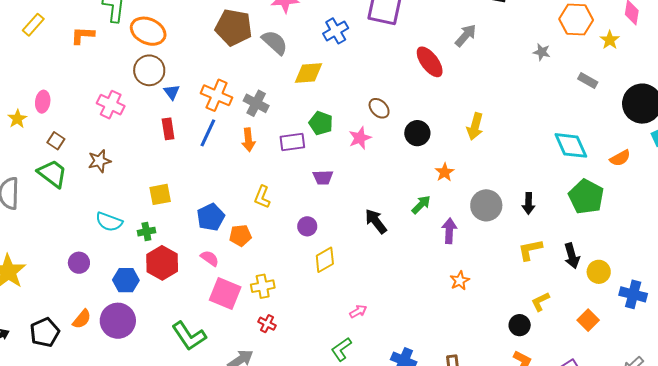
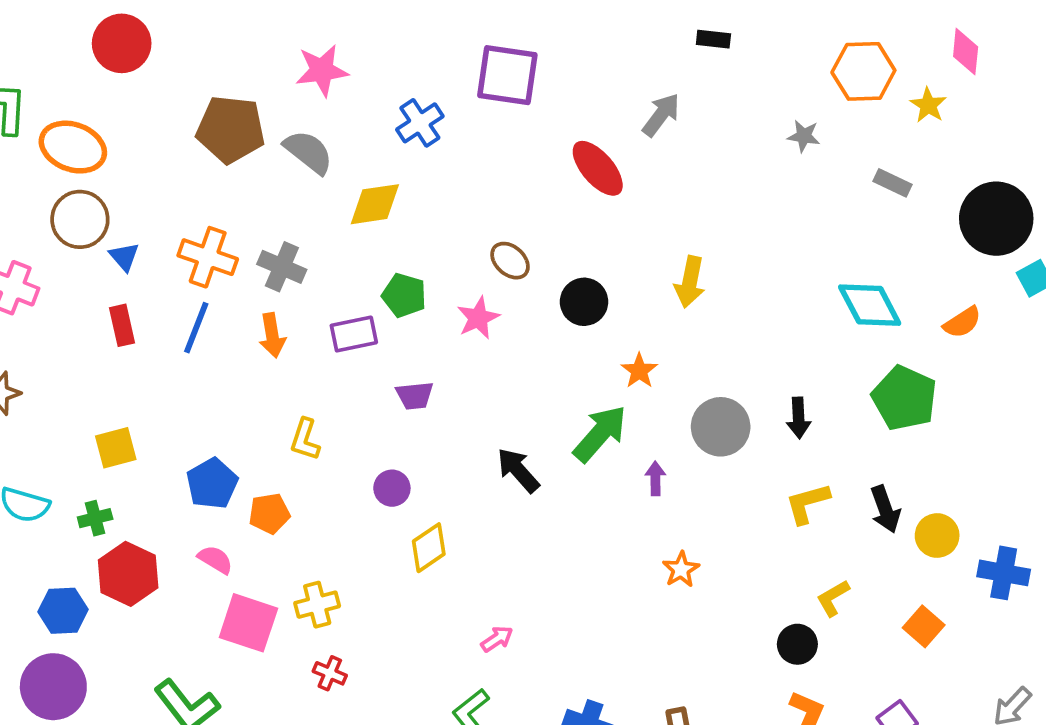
green arrow: (421, 205) -> (600, 434), size x1.6
purple arrow: (449, 231) -> (655, 478), size x0.7

